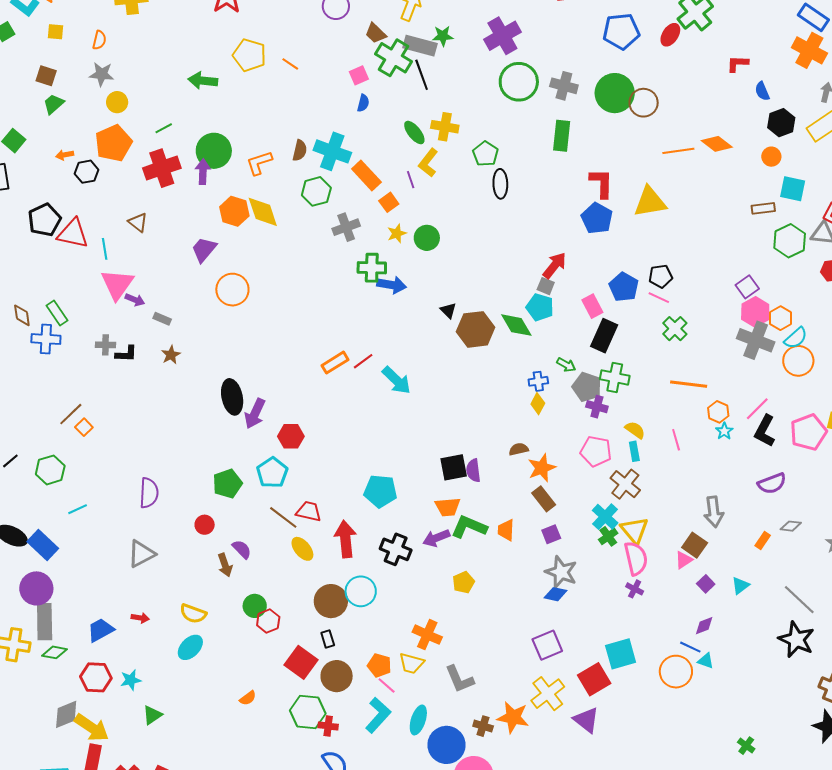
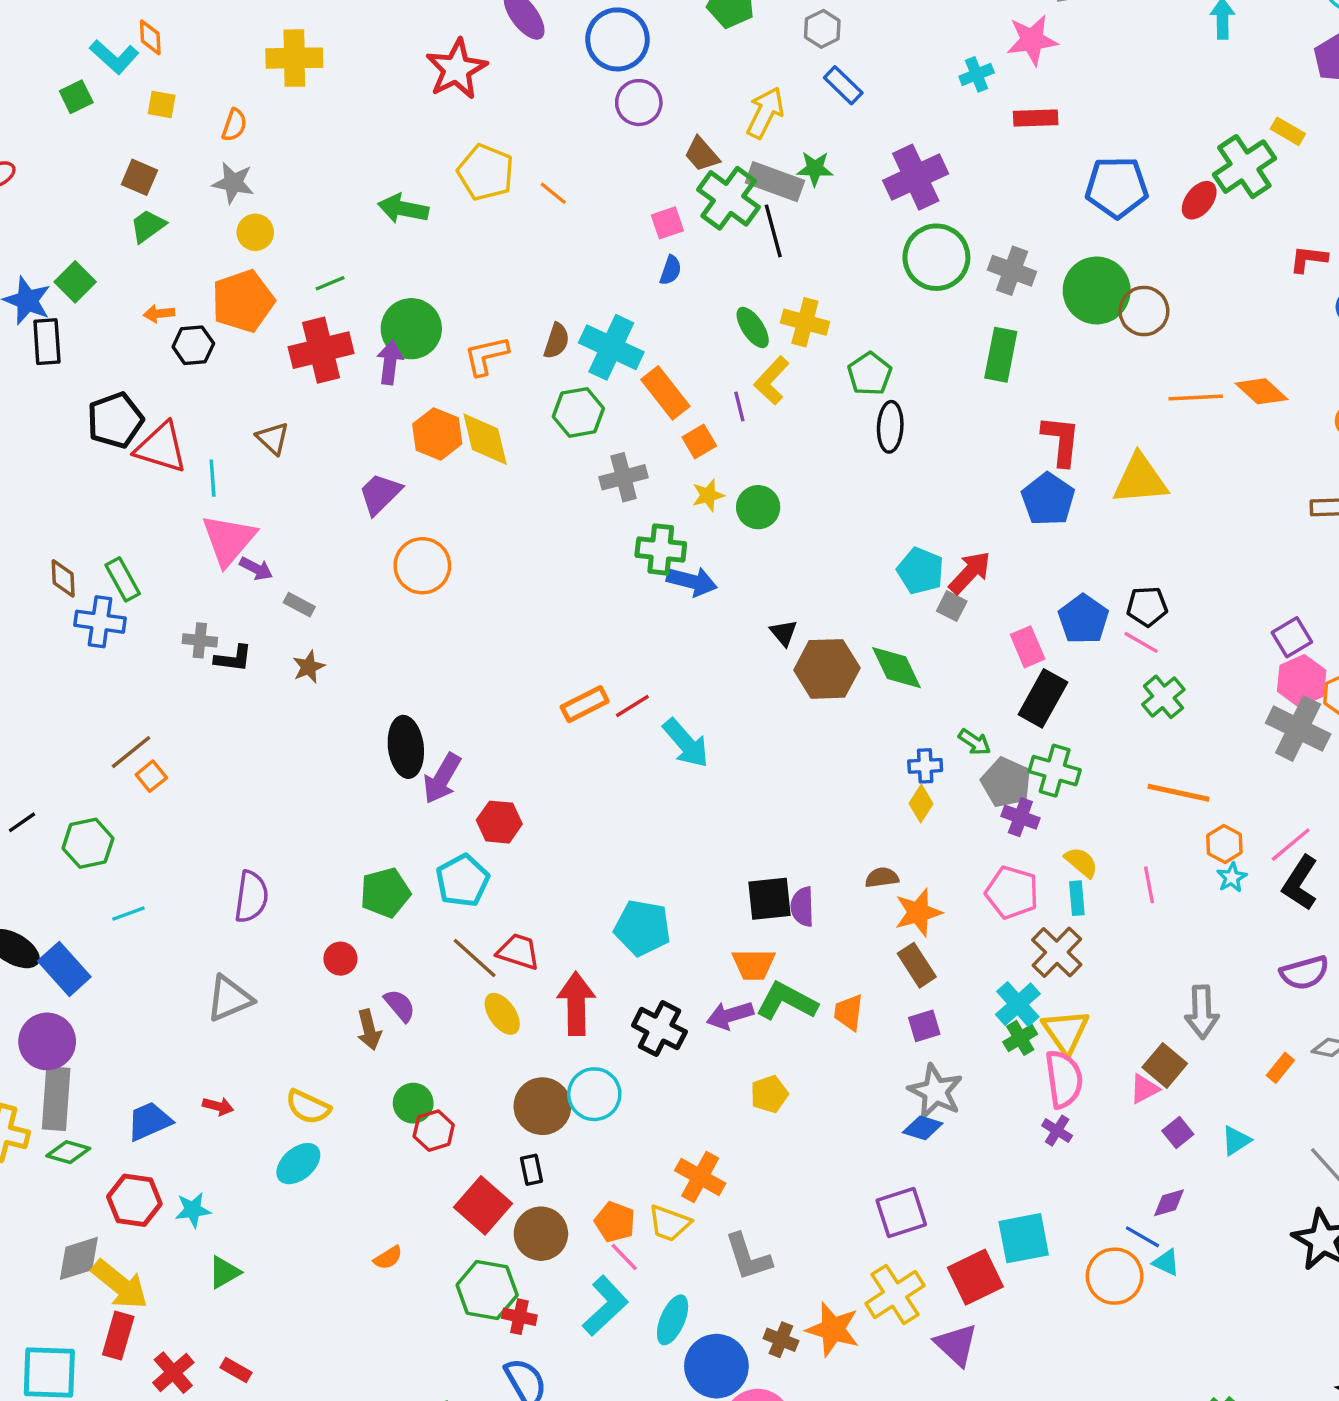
cyan pentagon: (540, 307) -> (920, 571), moved

